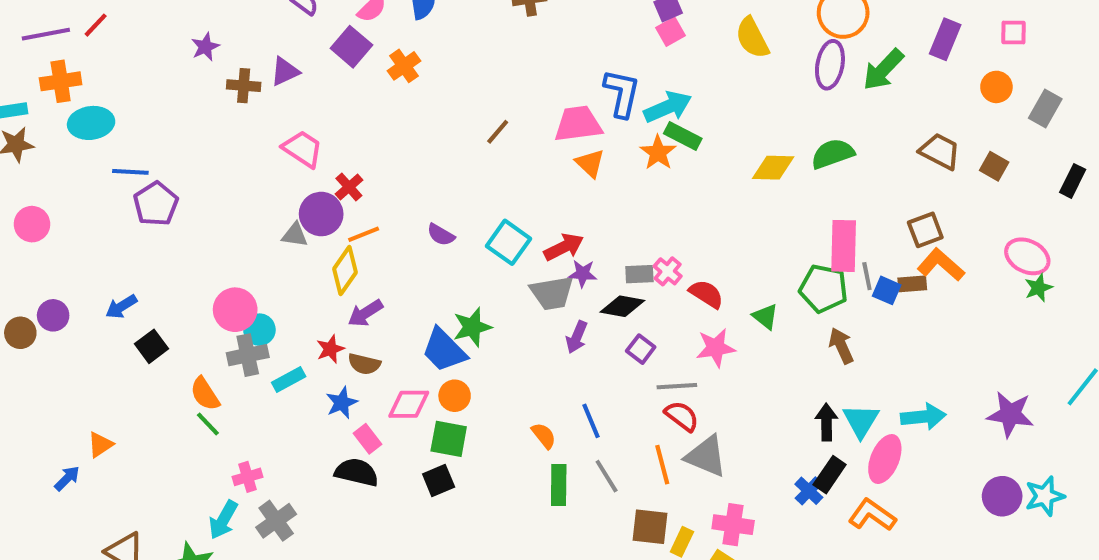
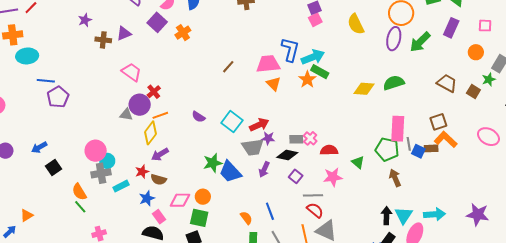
green star: (1038, 288) -> (489, 79), moved
red semicircle: (706, 294) -> (329, 150), turned -36
blue trapezoid: (444, 350) -> (230, 172), moved

